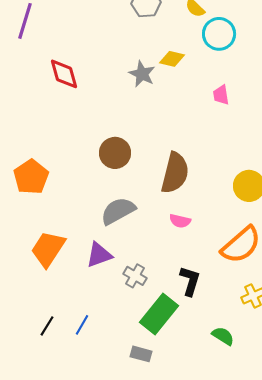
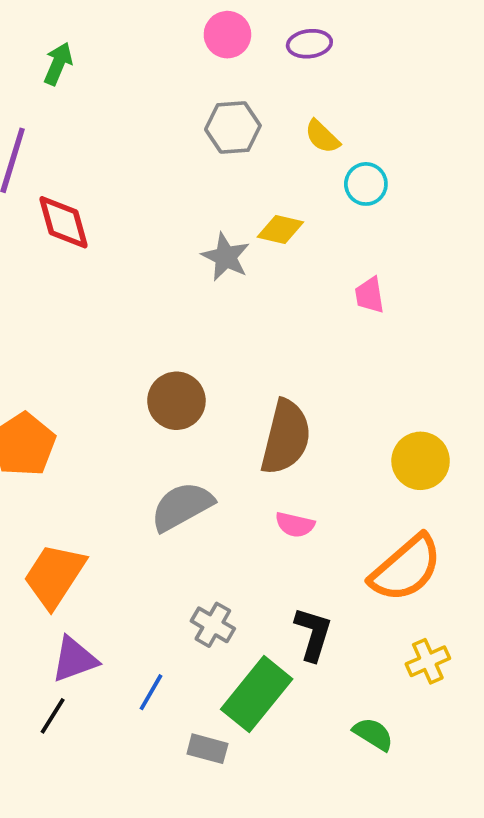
cyan circle: (219, 34) -> (366, 184), size x0.7
red diamond: (64, 74) -> (64, 222), moved
purple triangle: (99, 255) -> (74, 659), moved
blue line: (82, 325) -> (151, 692), moved
gray rectangle: (141, 354) -> (207, 749), moved

